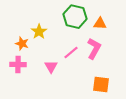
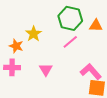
pink L-shape: (94, 49) -> (91, 72), moved, turned -70
pink line: (71, 53) -> (70, 42), moved

